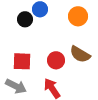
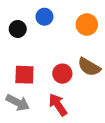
black circle: (25, 19) -> (18, 29), moved

